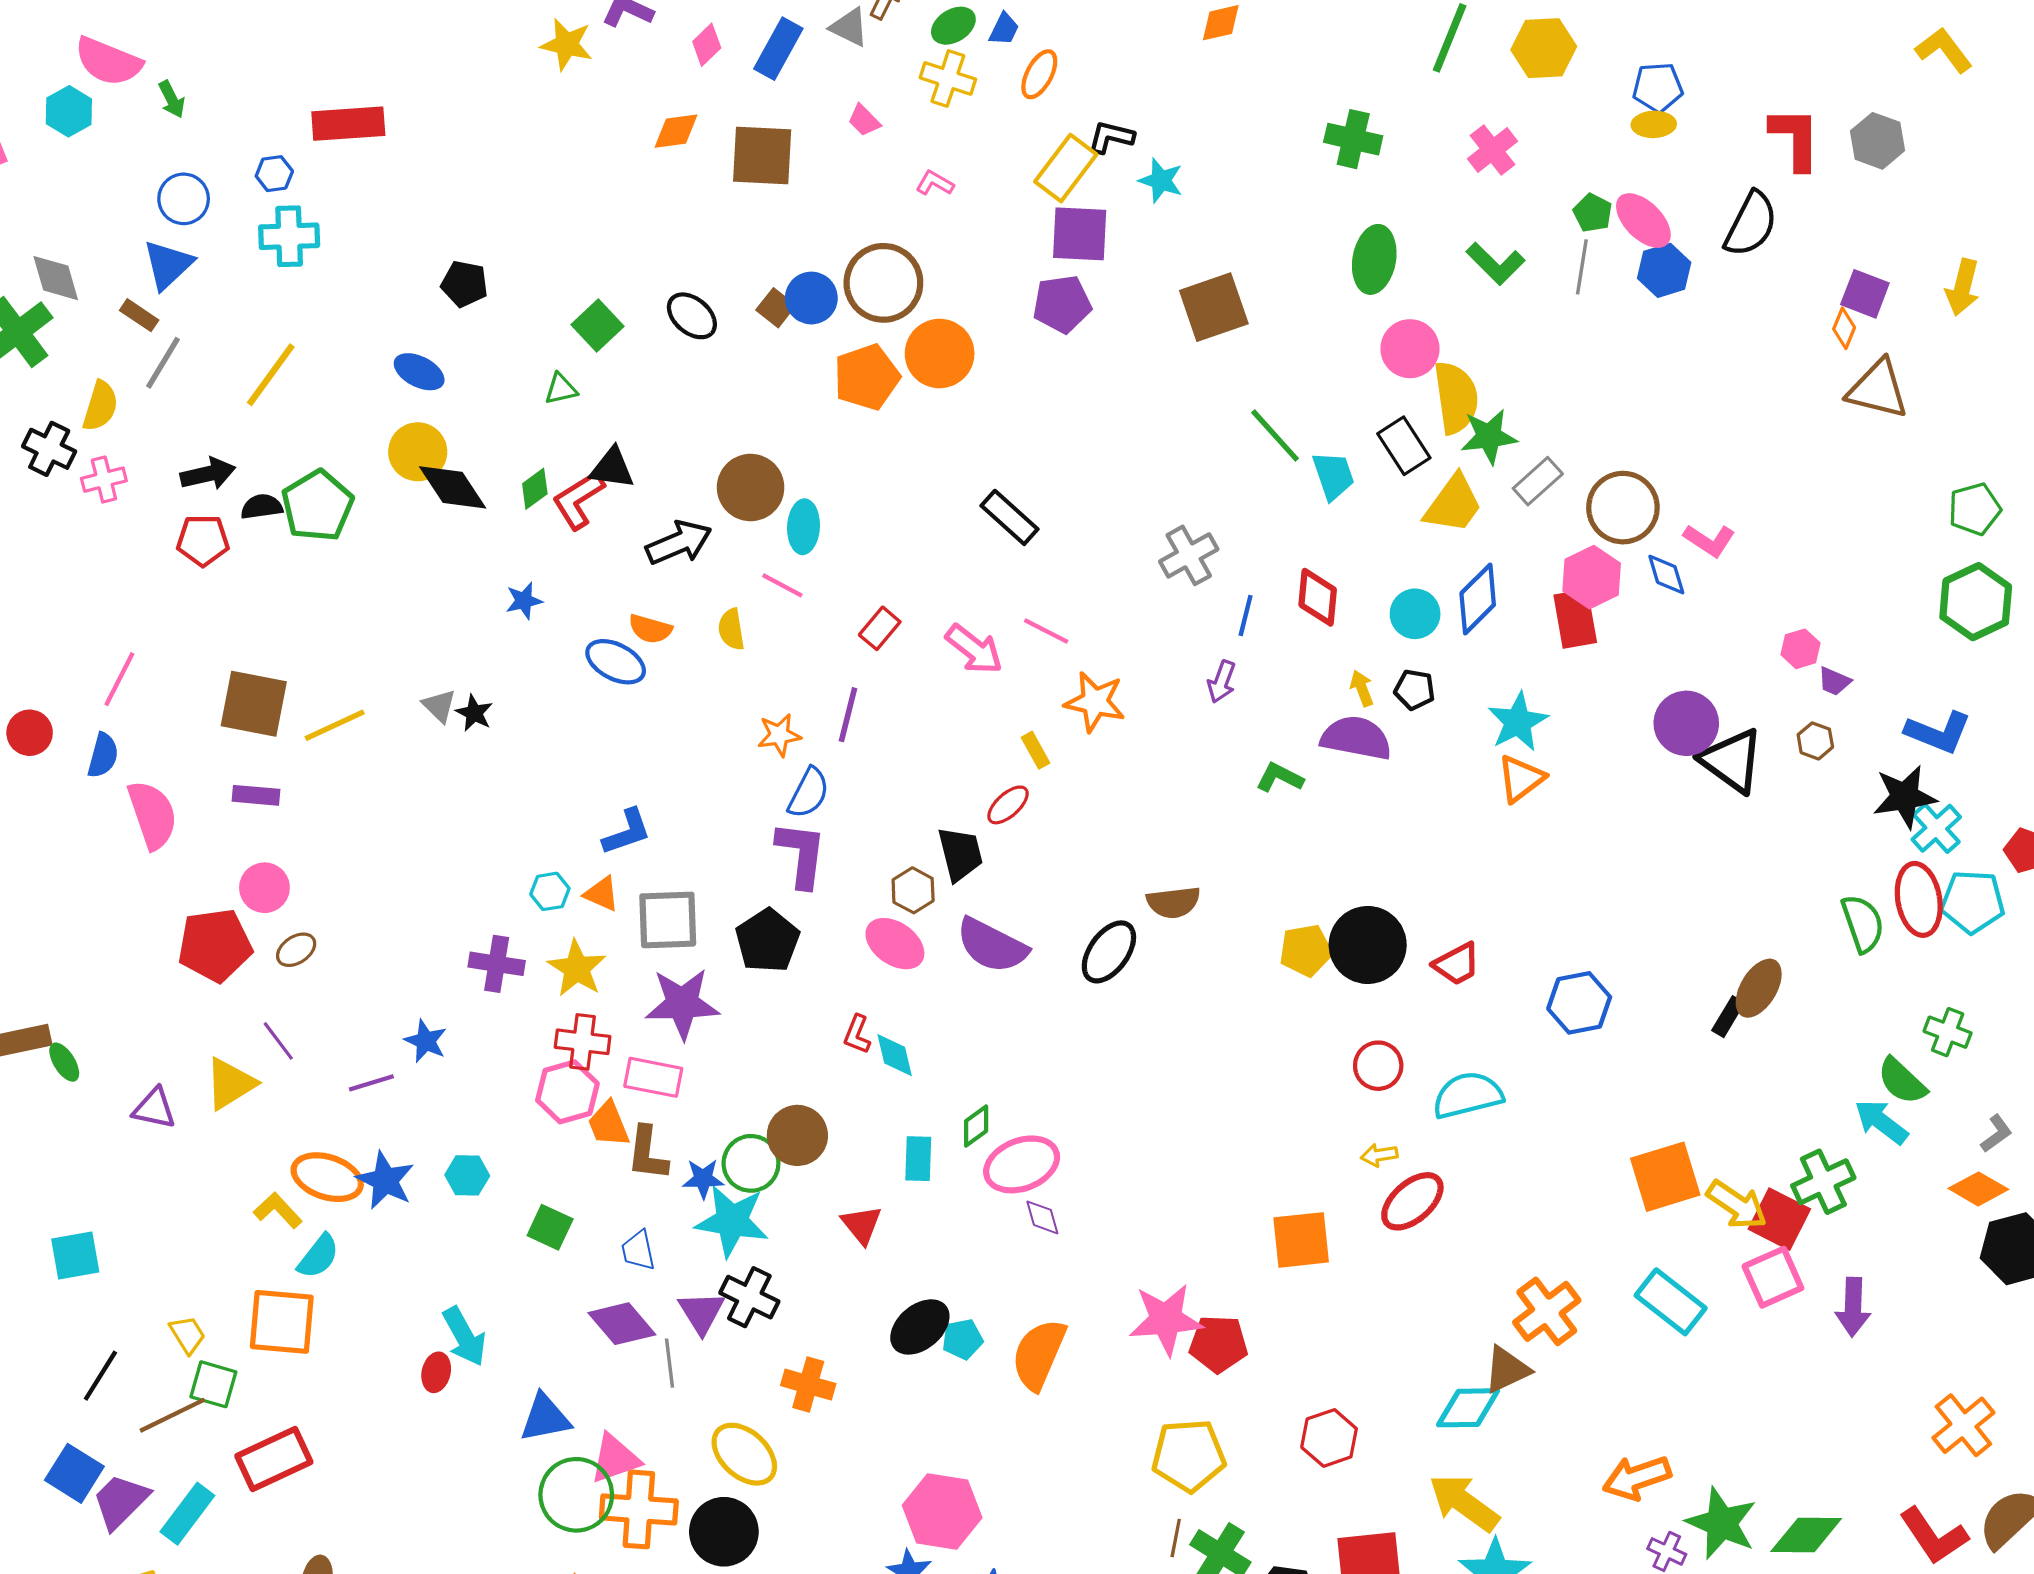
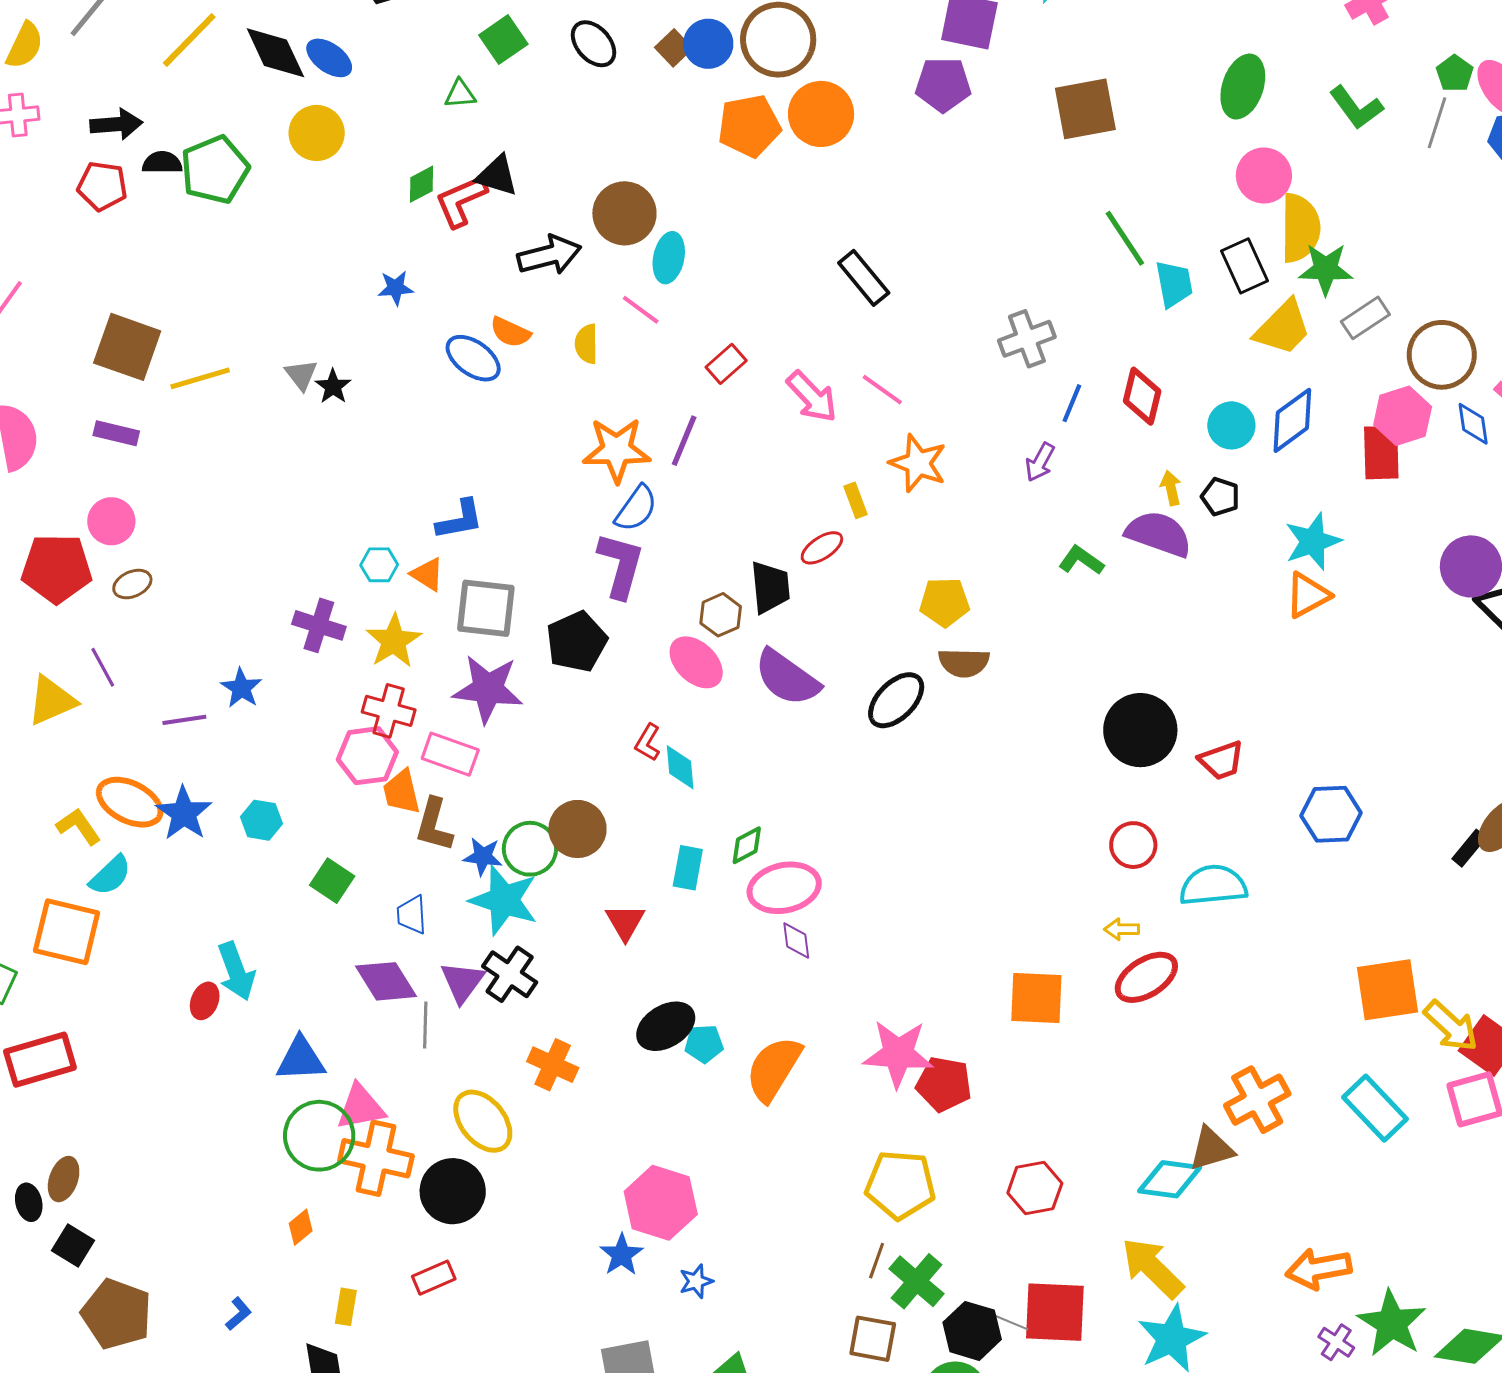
black diamond: (453, 487) -> (275, 53), moved
orange star: (779, 735) -> (617, 450), size x1.6
yellow pentagon: (1306, 950) -> (945, 602), moved

